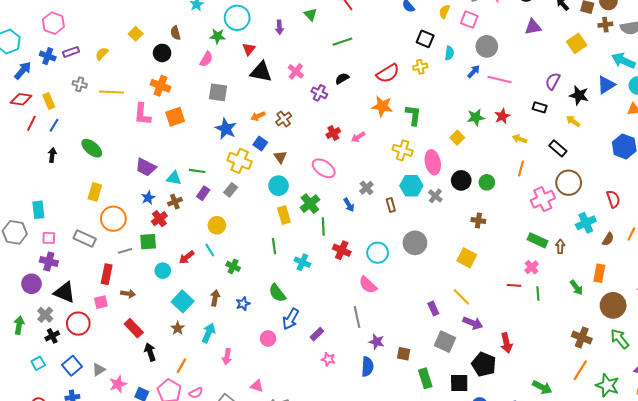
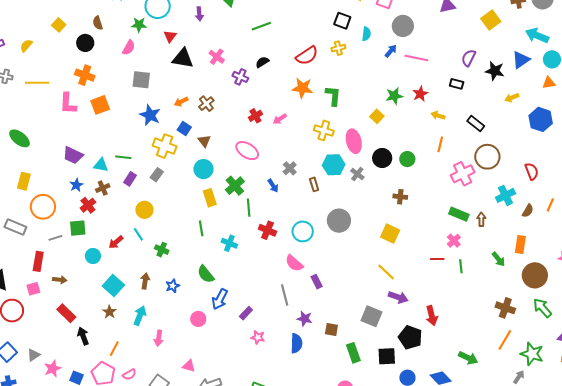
yellow arrow: (573, 121) -> (512, 98), moved, turned -56
purple rectangle: (433, 308) -> (317, 282), moved

